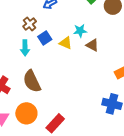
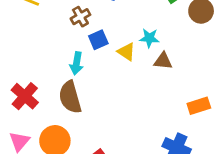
brown triangle: (92, 45) -> (163, 61), turned -32
cyan arrow: (25, 48) -> (77, 63), moved

